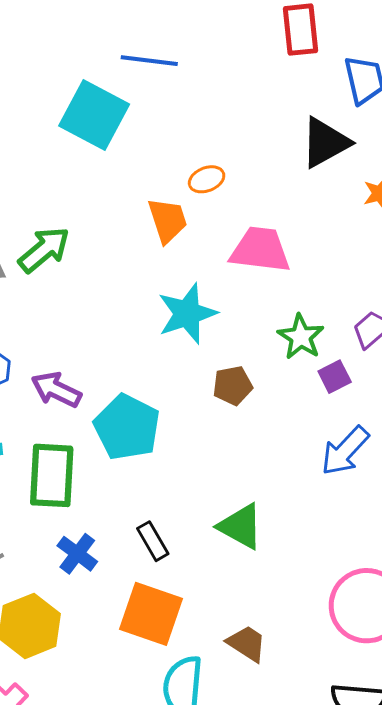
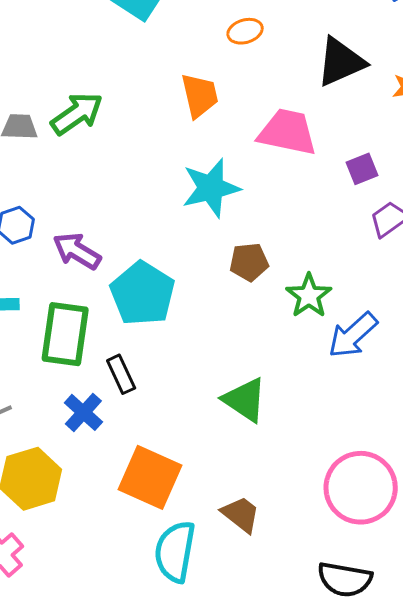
black triangle: (325, 143) -> (341, 62), moved
orange ellipse: (207, 179) -> (245, 31), moved
green star: (301, 337) -> (309, 296), moved
purple square: (335, 377) -> (362, 169), moved
black rectangle: (153, 541) -> (121, 374), moved

